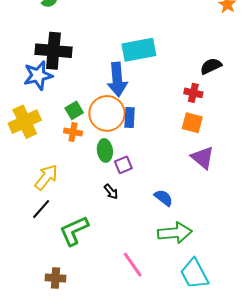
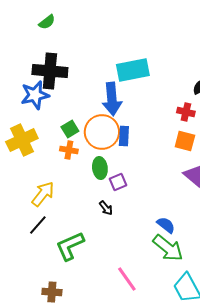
blue semicircle: (164, 198) -> (166, 225), moved
green arrow: (175, 233) -> (168, 248), turned 44

